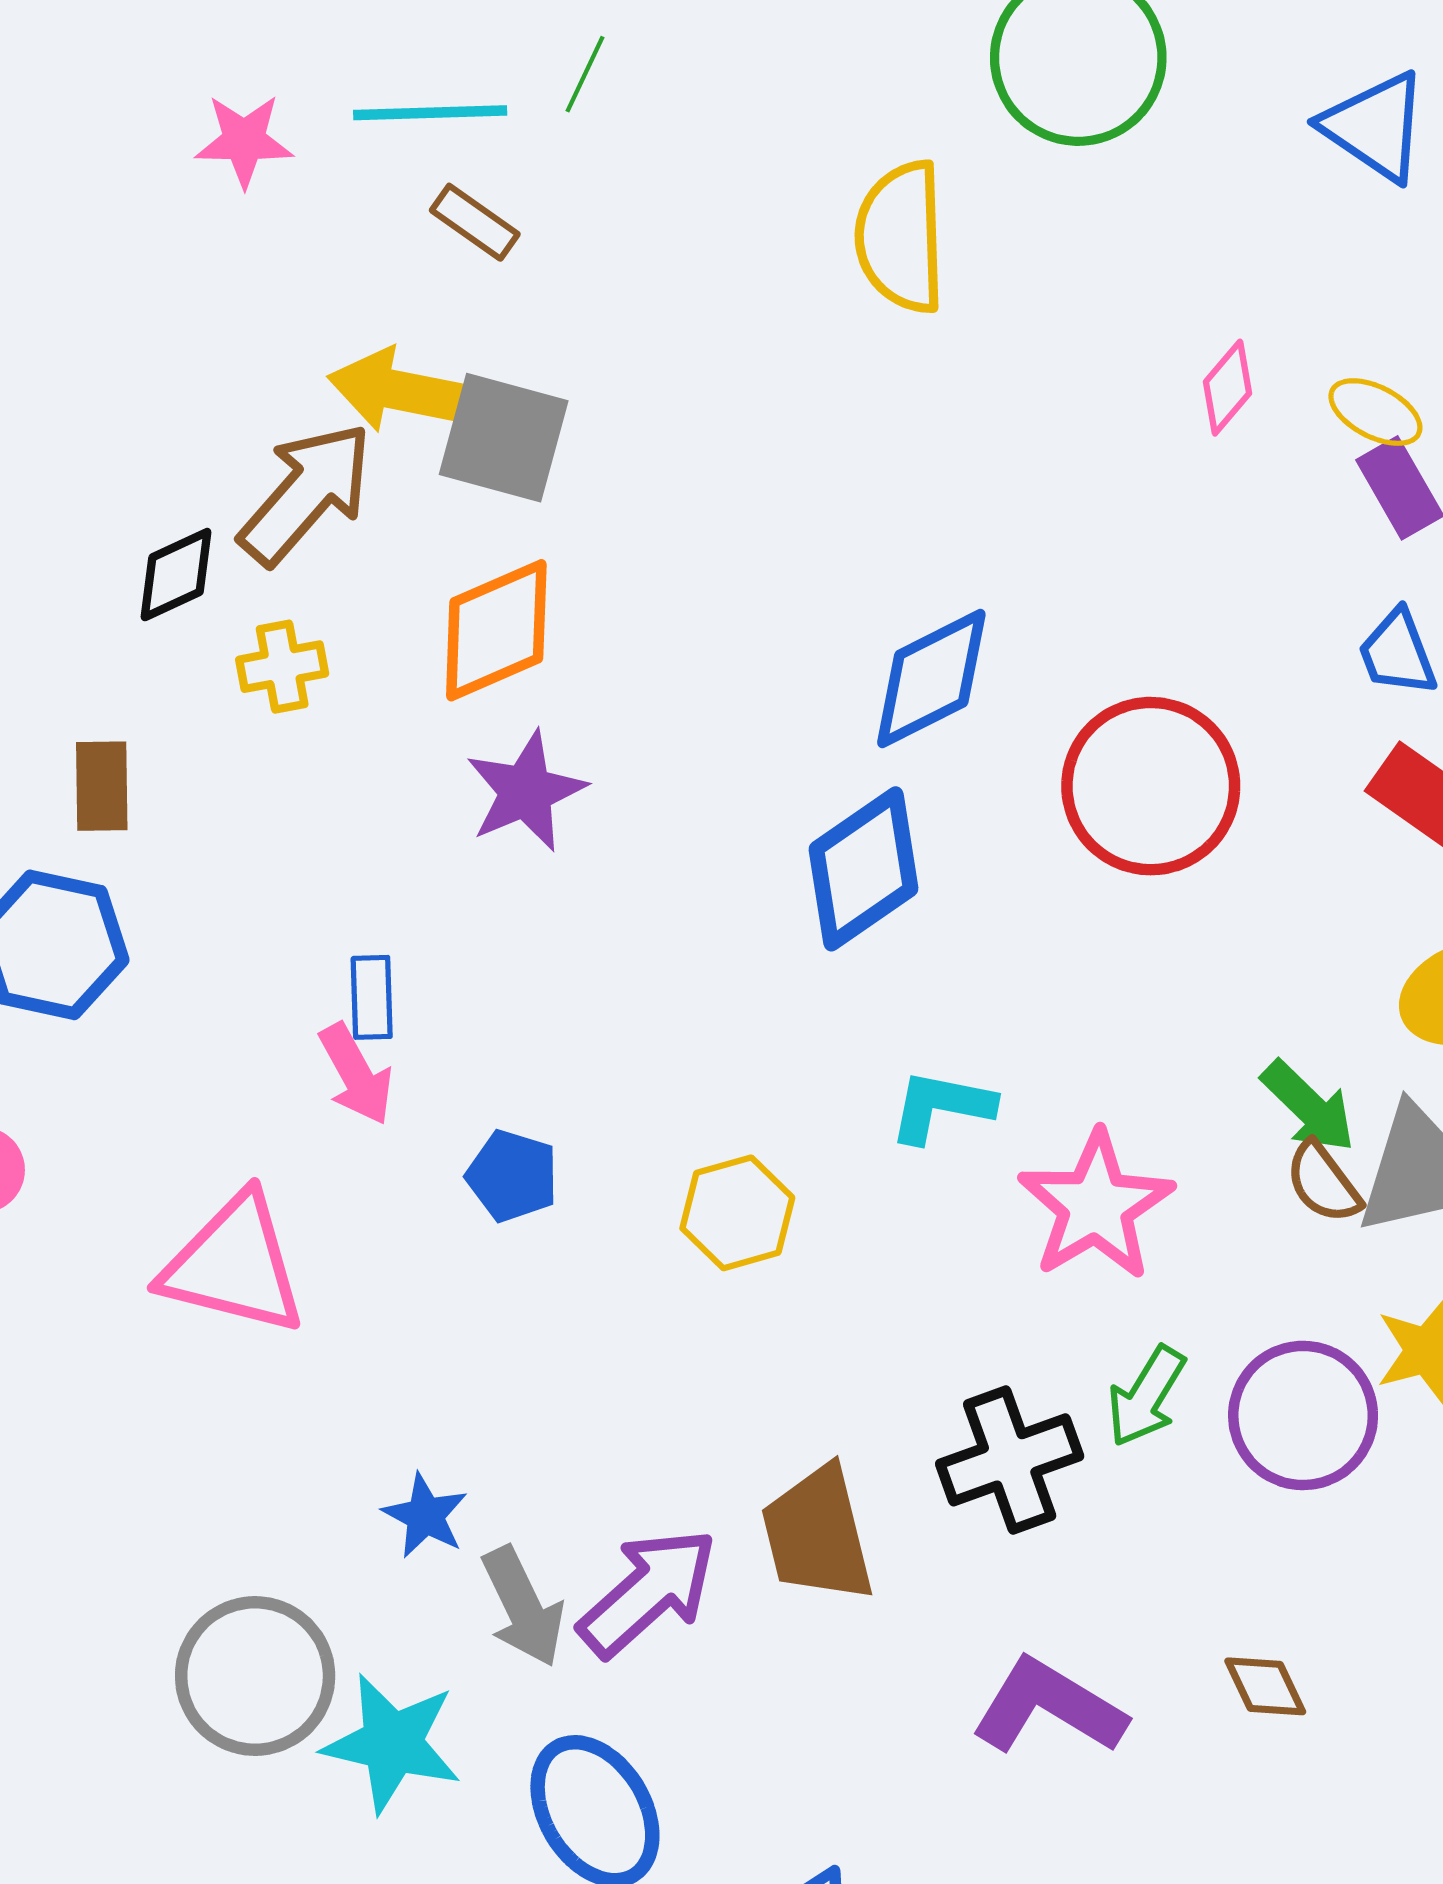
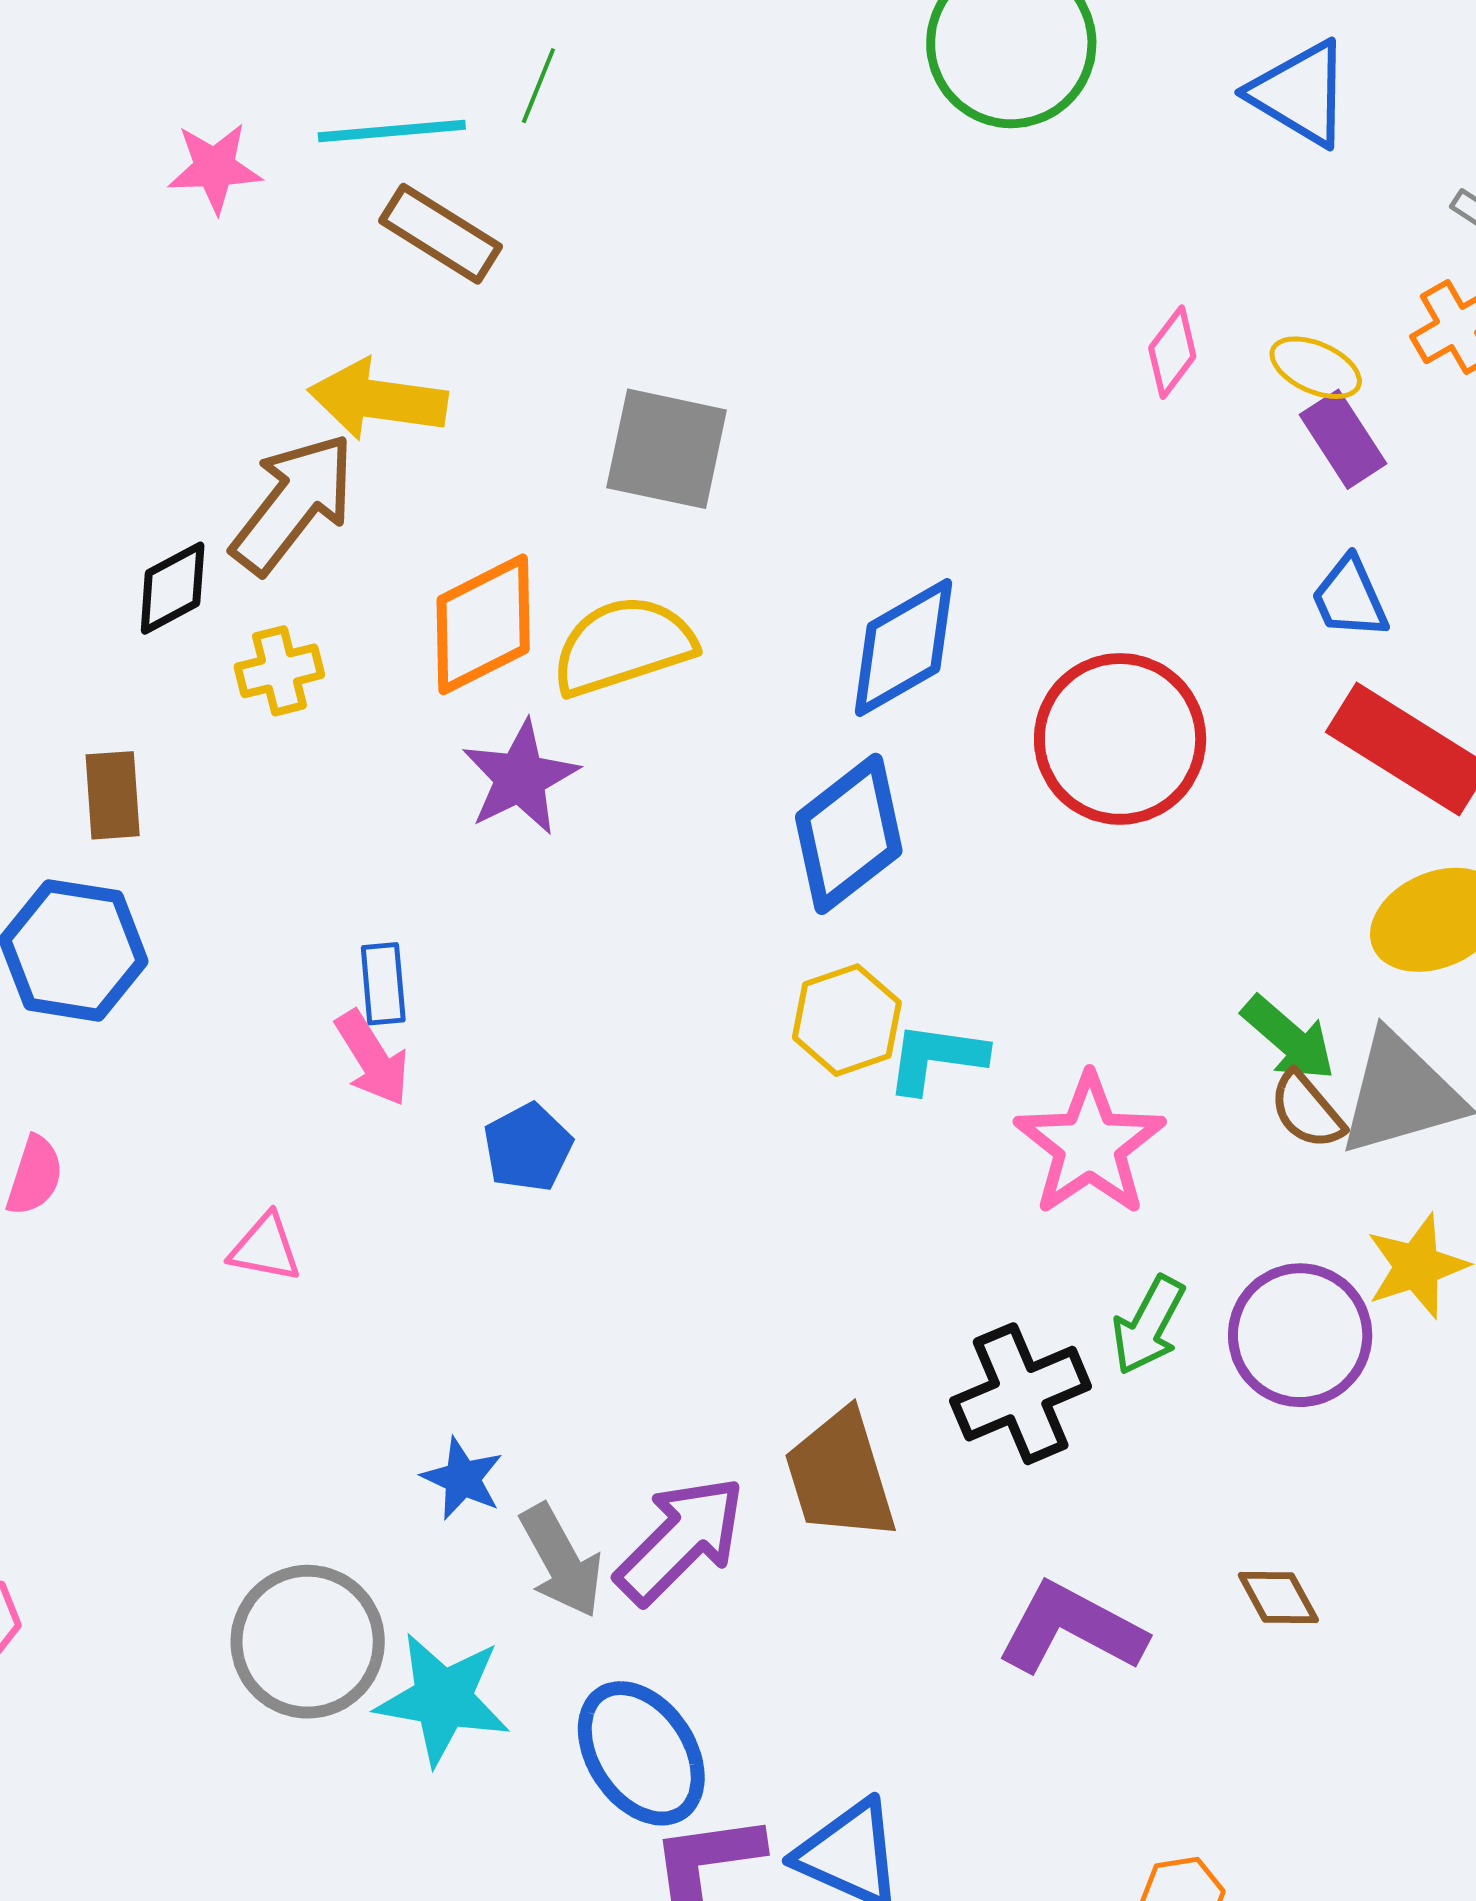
brown rectangle: (475, 222) -> (441, 234), size x1.4
yellow semicircle: (901, 237) -> (623, 646), moved, turned 77
gray square: (504, 438) -> (667, 449), moved
blue pentagon: (512, 1176) -> (528, 1148), turned 30
yellow hexagon: (737, 1213) -> (847, 1020), moved
pink triangle: (234, 1265) -> (265, 1248), size x0.5

